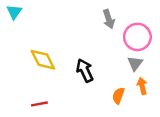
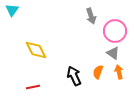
gray triangle: (135, 63) -> (113, 53), turned -32
black arrow: (85, 70) -> (74, 76), moved
orange semicircle: (118, 96) -> (98, 72), moved

